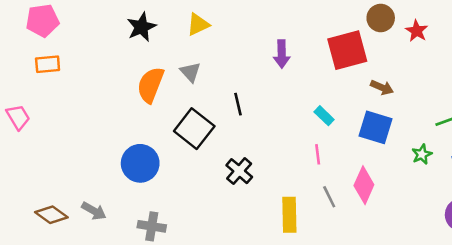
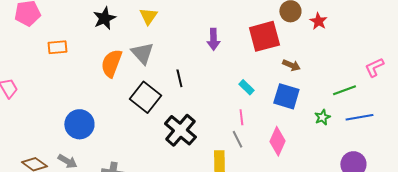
yellow triangle: (198, 24) -> (148, 16), turned -30
orange rectangle: (48, 64) -> (57, 47), moved
gray triangle: (190, 72) -> (142, 53), size x1.4
blue circle: (140, 163) -> (79, 124), moved
black cross: (239, 171) -> (180, 130), size x1.5
gray line: (329, 197) -> (237, 139), moved

